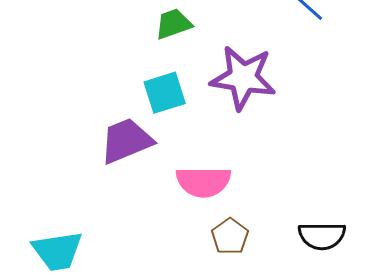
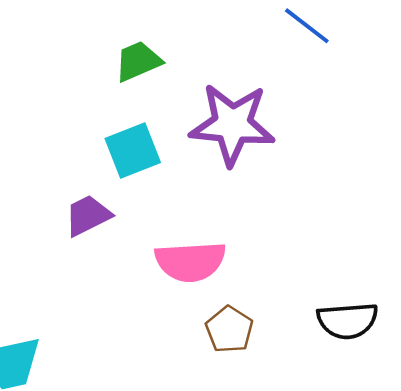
purple trapezoid: (126, 141) -> (88, 216), size x0.7

